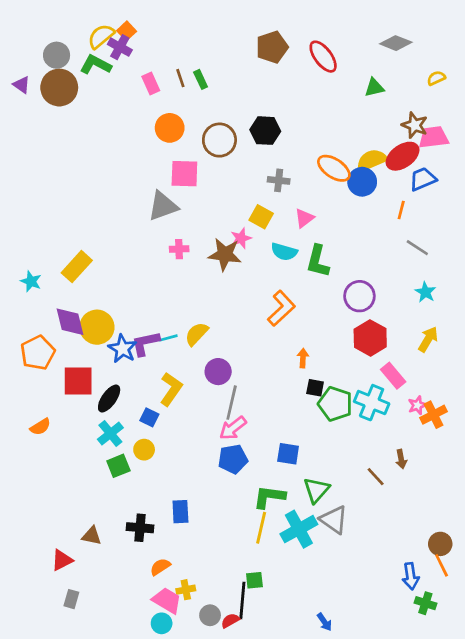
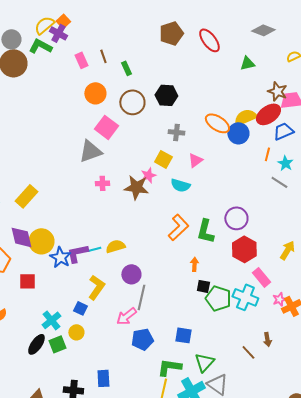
green rectangle: (201, 79) -> (126, 68), moved
pink square: (184, 174) -> (106, 127), turned 35
green L-shape: (318, 261) -> (205, 231), moved
cyan star: (425, 292) -> (285, 163), moved
yellow semicircle: (197, 334) -> (115, 246), turned 30
red square: (78, 381) -> (27, 281), size x0.7
black ellipse: (109, 399) -> (36, 344), moved
pink arrow: (233, 428) -> (126, 316), moved

